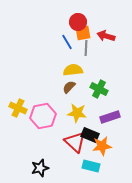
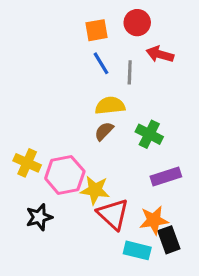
red circle: (78, 22) -> (137, 23), moved
orange square: (83, 33) -> (96, 30), moved
yellow star: (77, 113) -> (95, 190), moved
black rectangle: (90, 135) -> (169, 240), moved, turned 48
black star: (40, 168) -> (39, 217), moved

